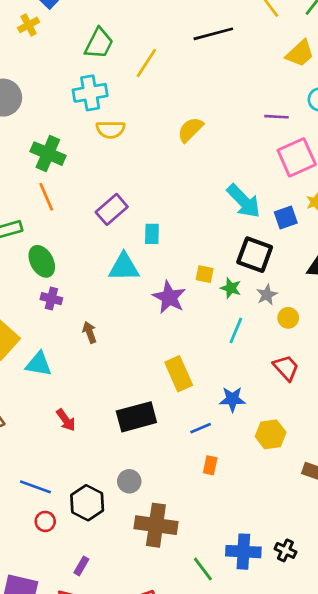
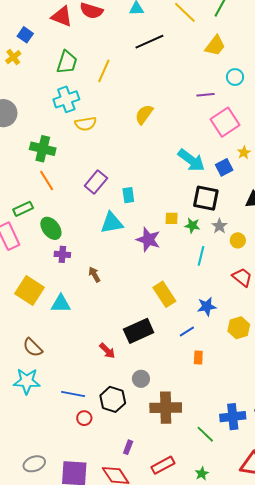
red arrow: (66, 420) -> (107, 351), moved
purple rectangle: (81, 566) -> (128, 447), moved

